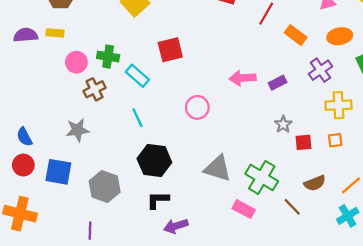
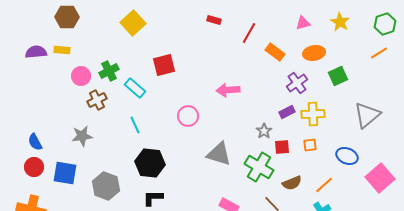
green cross: (108, 57) -> (109, 71), turned -36
purple rectangle: (278, 83) -> (287, 112), moved
gray triangle: (218, 168) -> (219, 154), moved
green cross: (262, 177) -> (259, 167), moved

